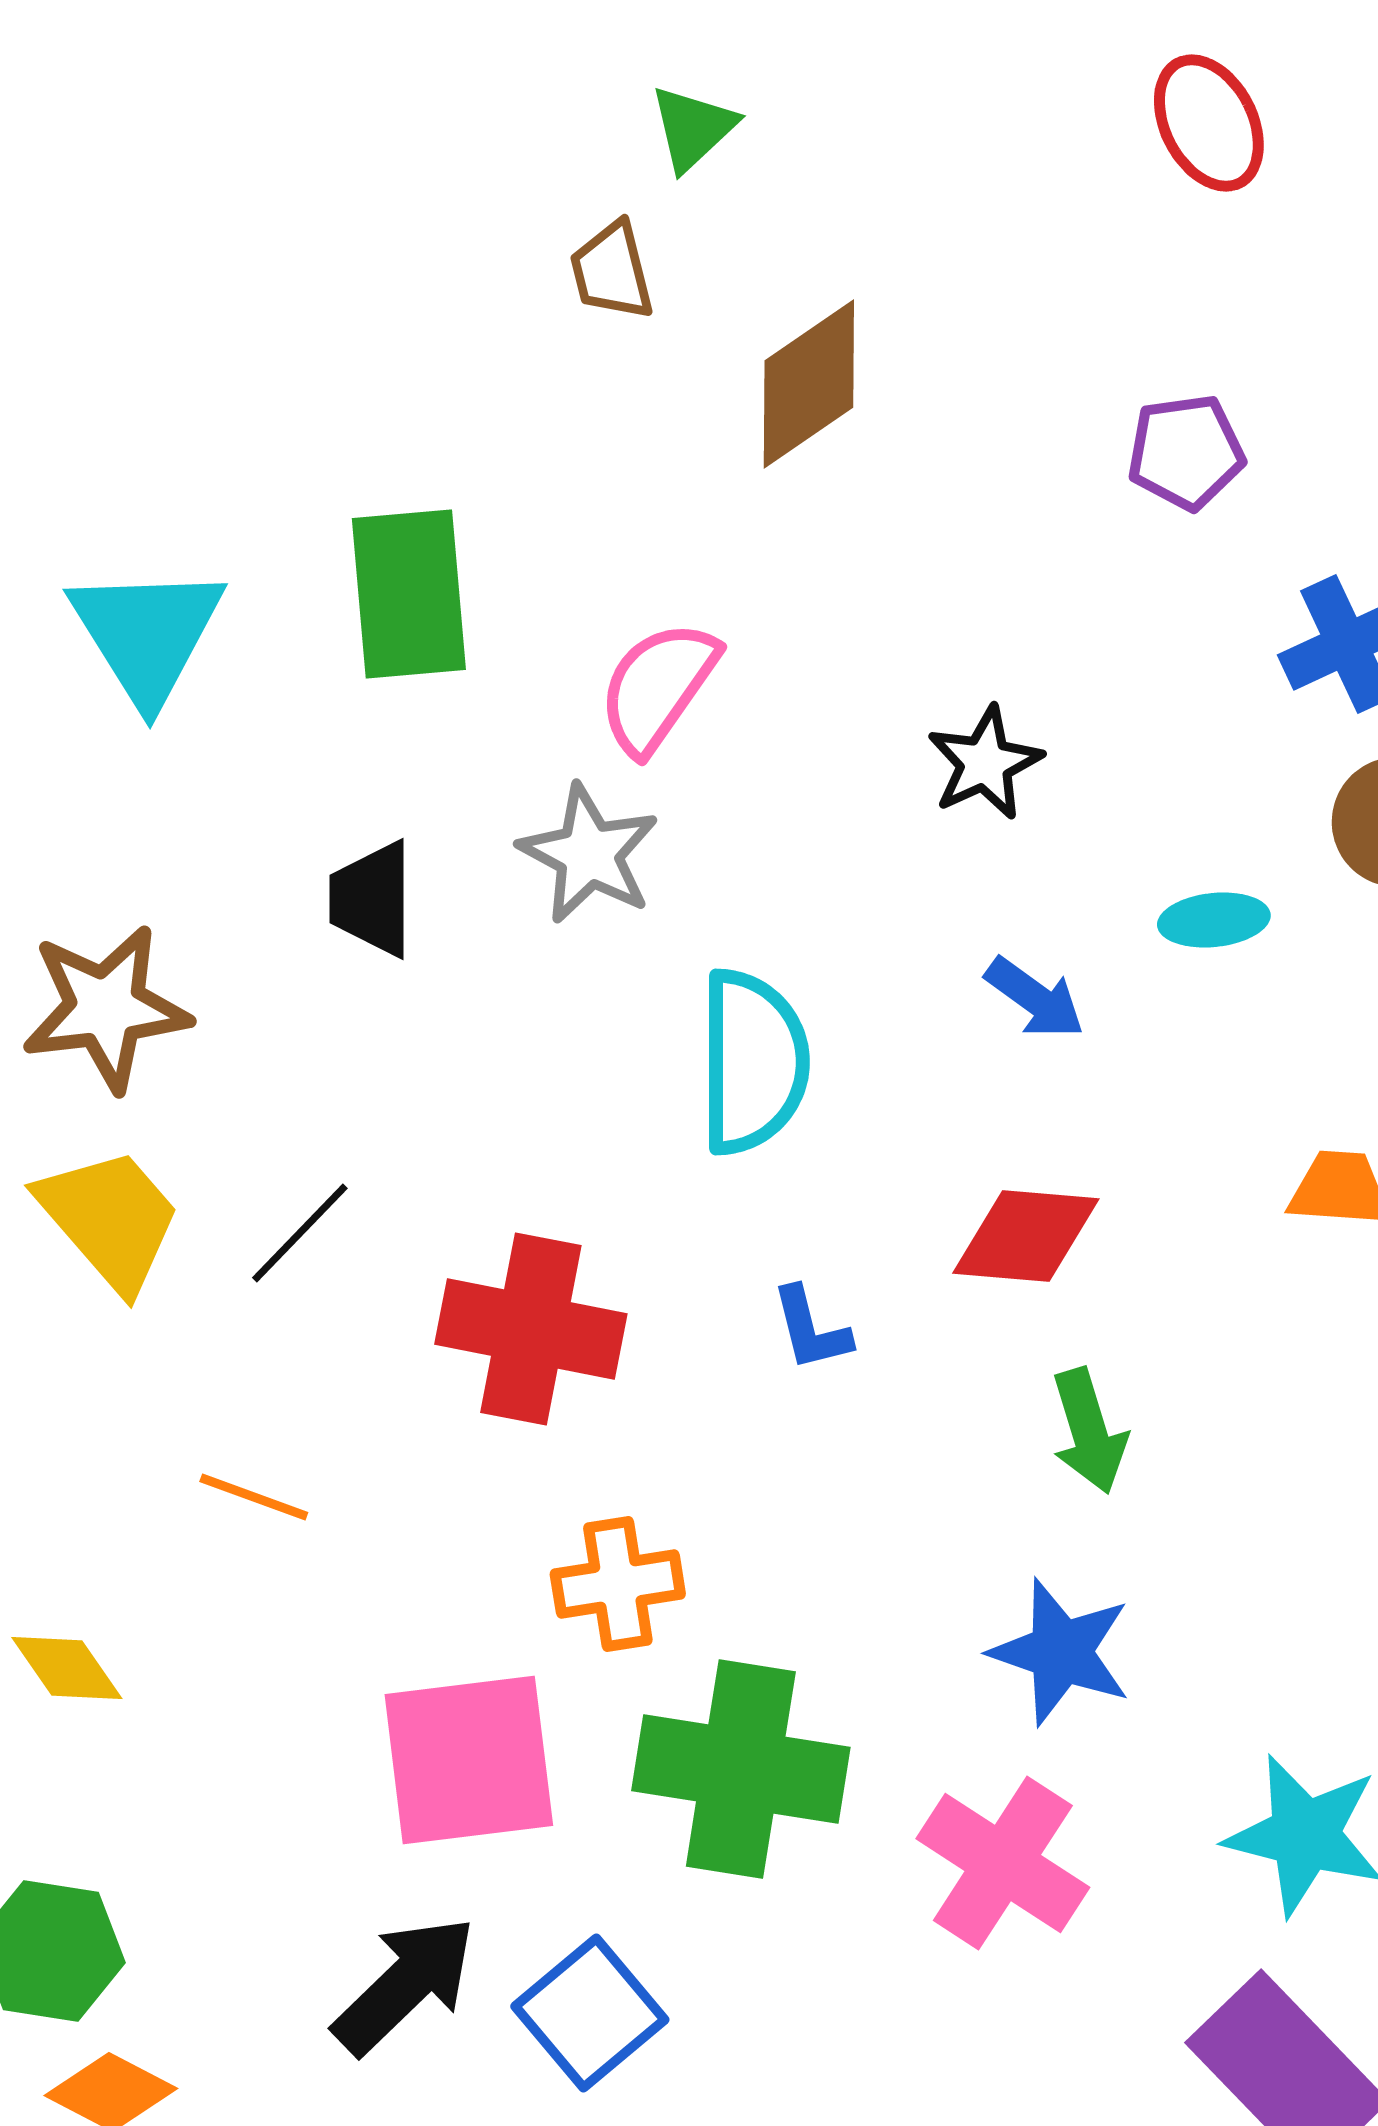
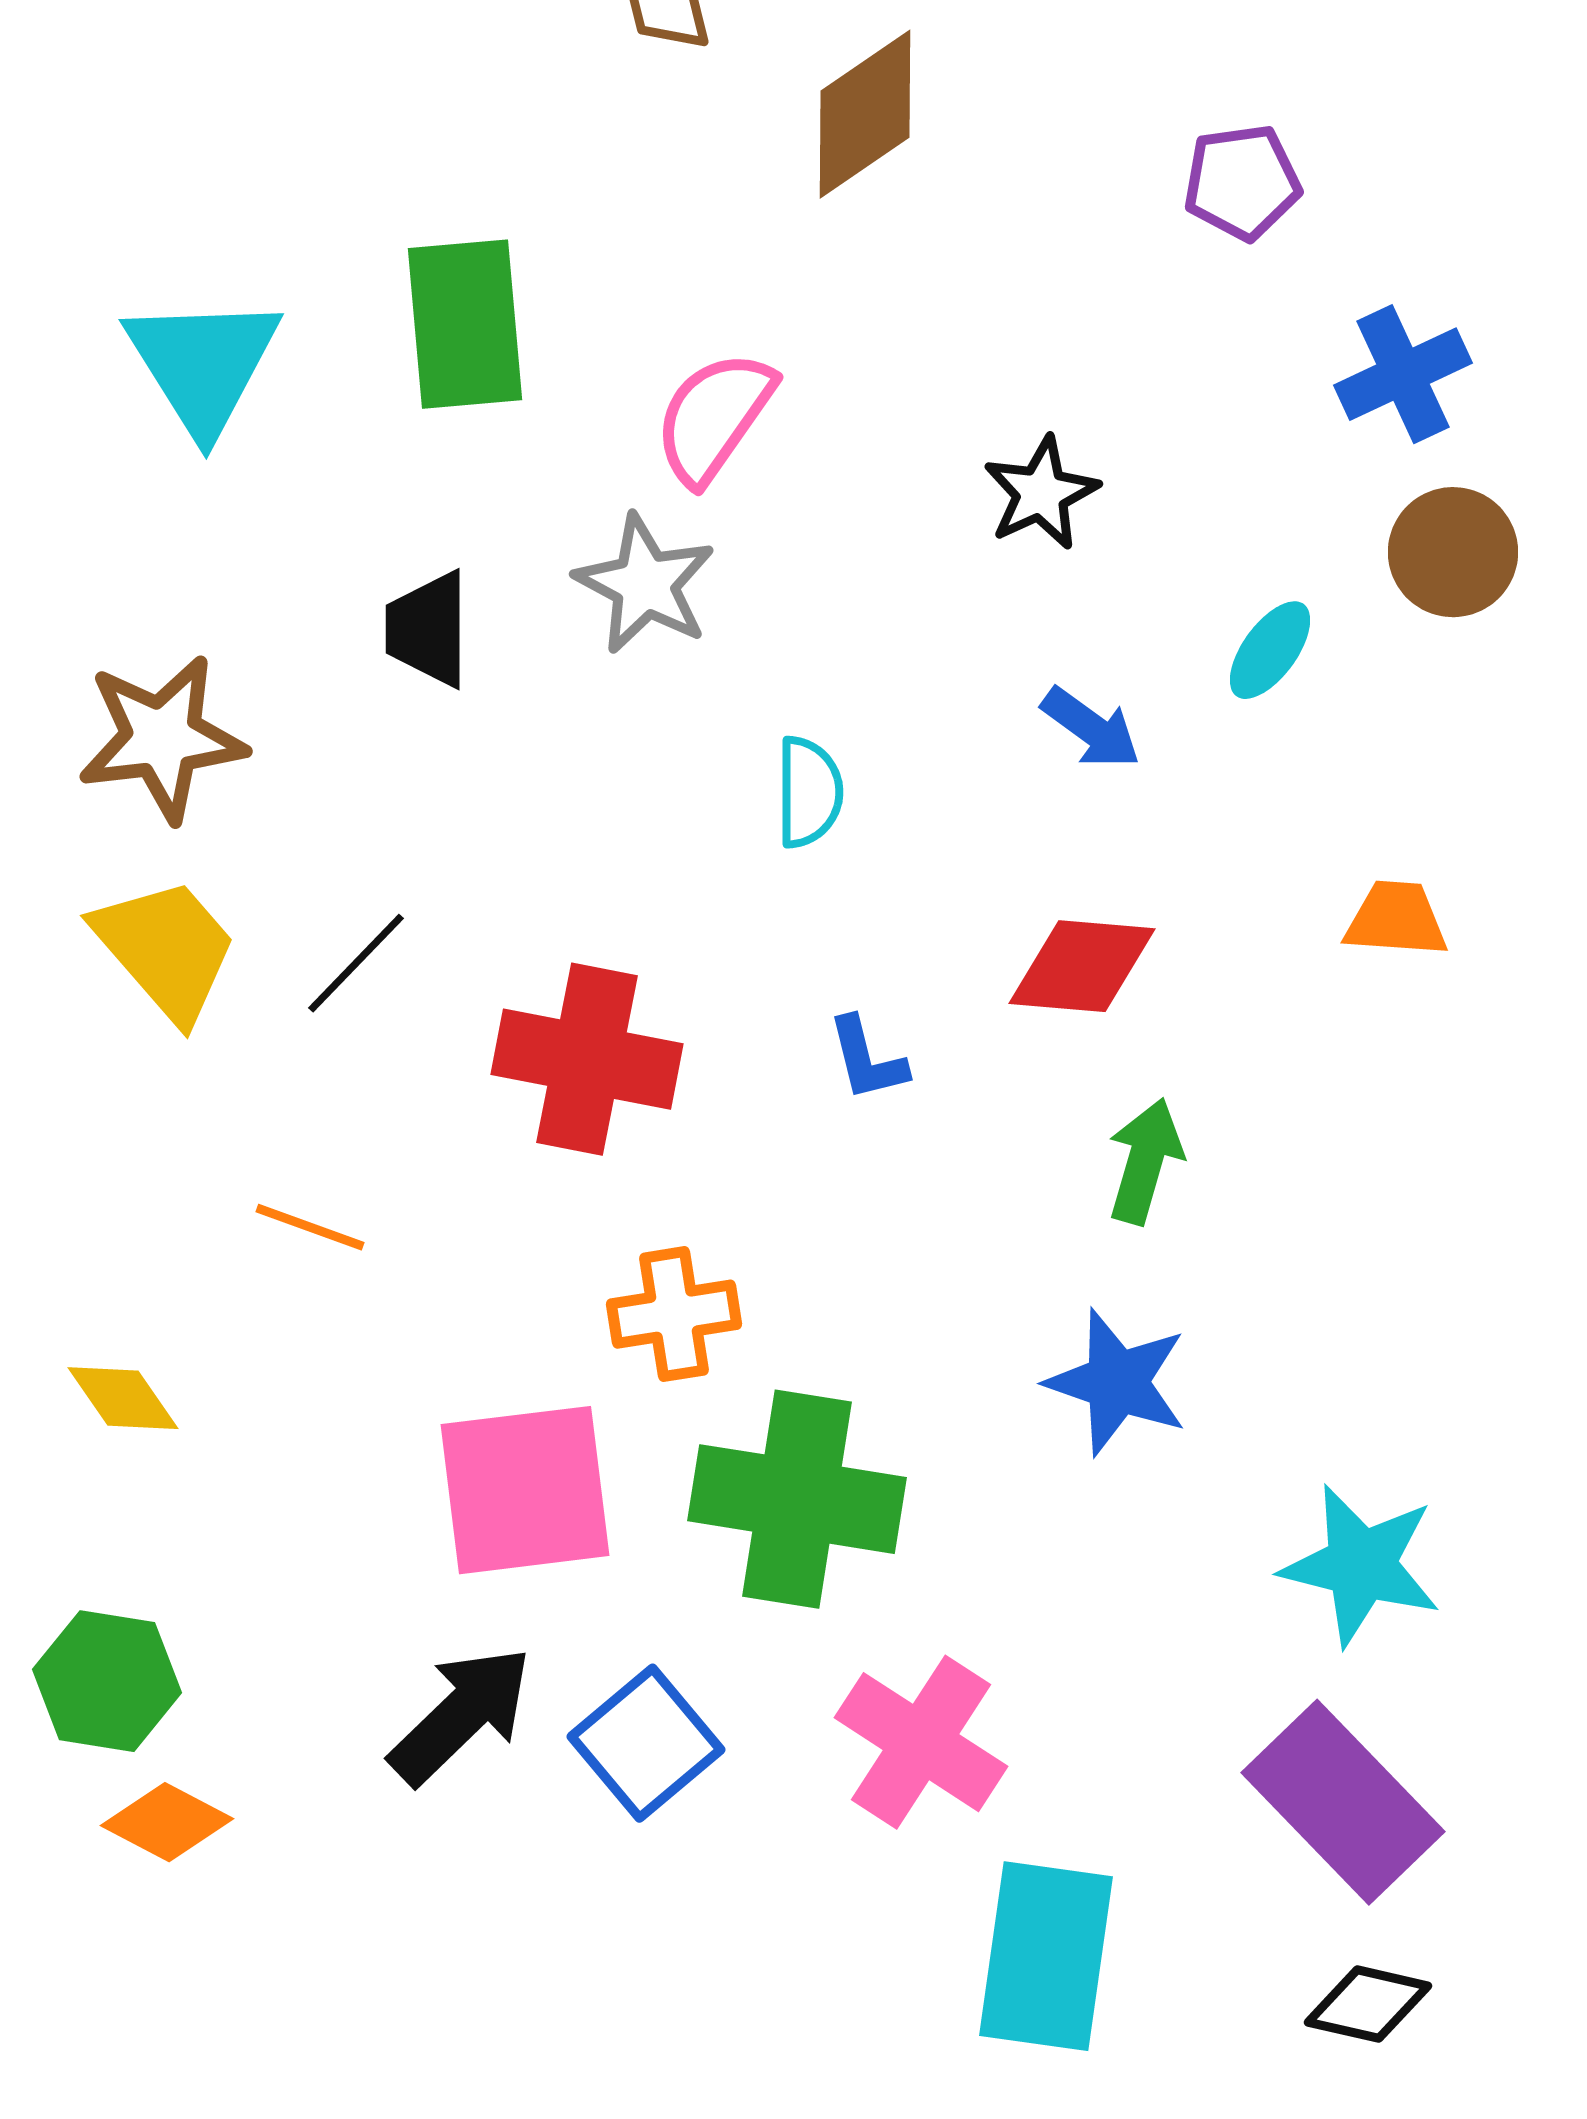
cyan ellipse: (1214, 920) -> (1270, 650), turned -48
cyan semicircle: (753, 1062) -> (809, 792), size x0.6
green arrow: (1089, 1431) -> (1145, 1161), turned -147
pink cross: (1003, 1863) -> (921, 1742), moved

